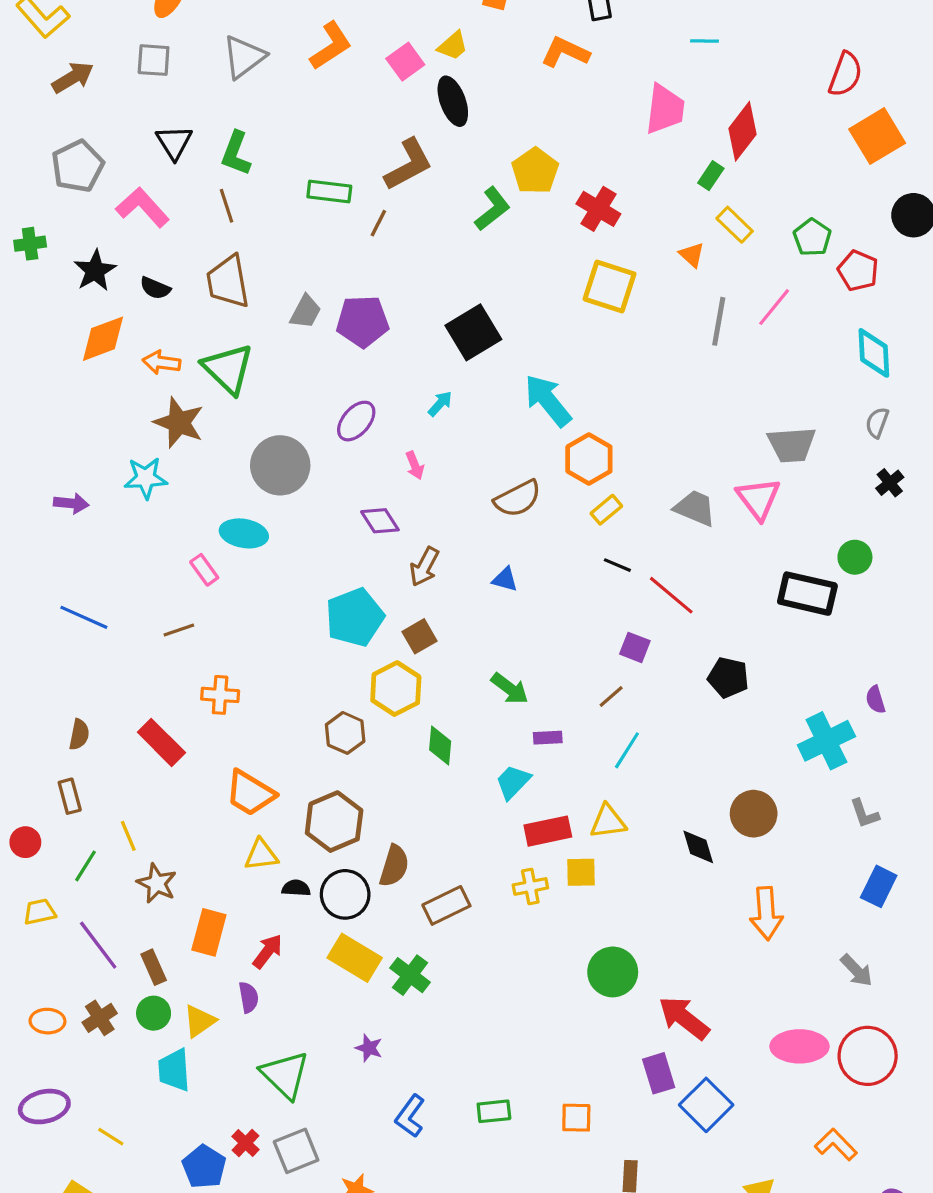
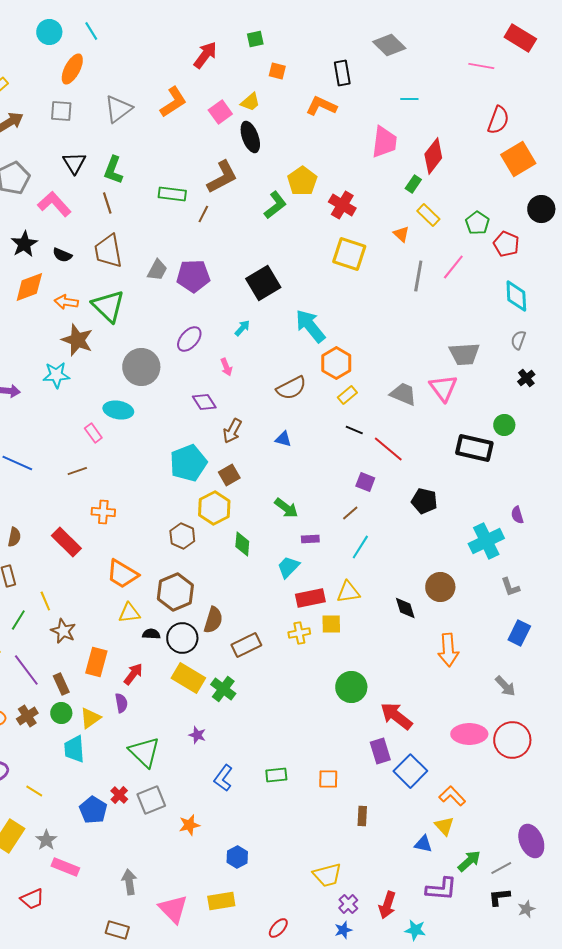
orange L-shape: (836, 1145) -> (452, 796), moved

